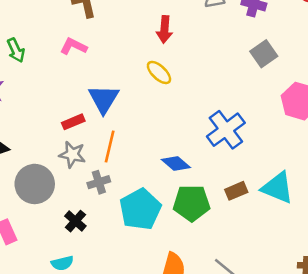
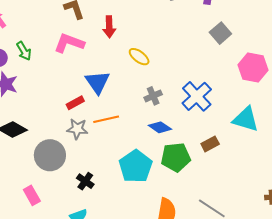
red arrow: (164, 29) -> (109, 27), moved
pink L-shape: (73, 46) -> (69, 43), size x1.4
orange line: (110, 146) -> (106, 119), turned 70
gray cross: (99, 182) -> (153, 96), moved
cyan triangle: (278, 188) -> (246, 119), moved

